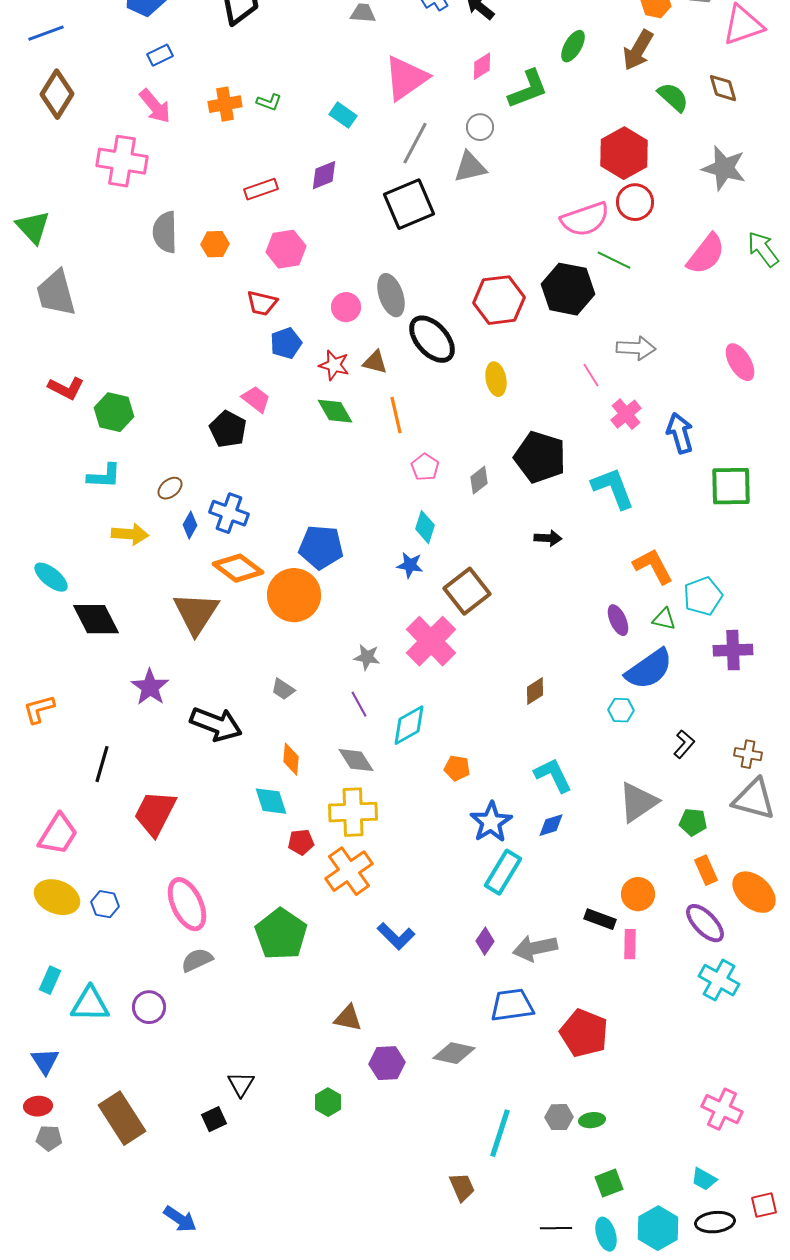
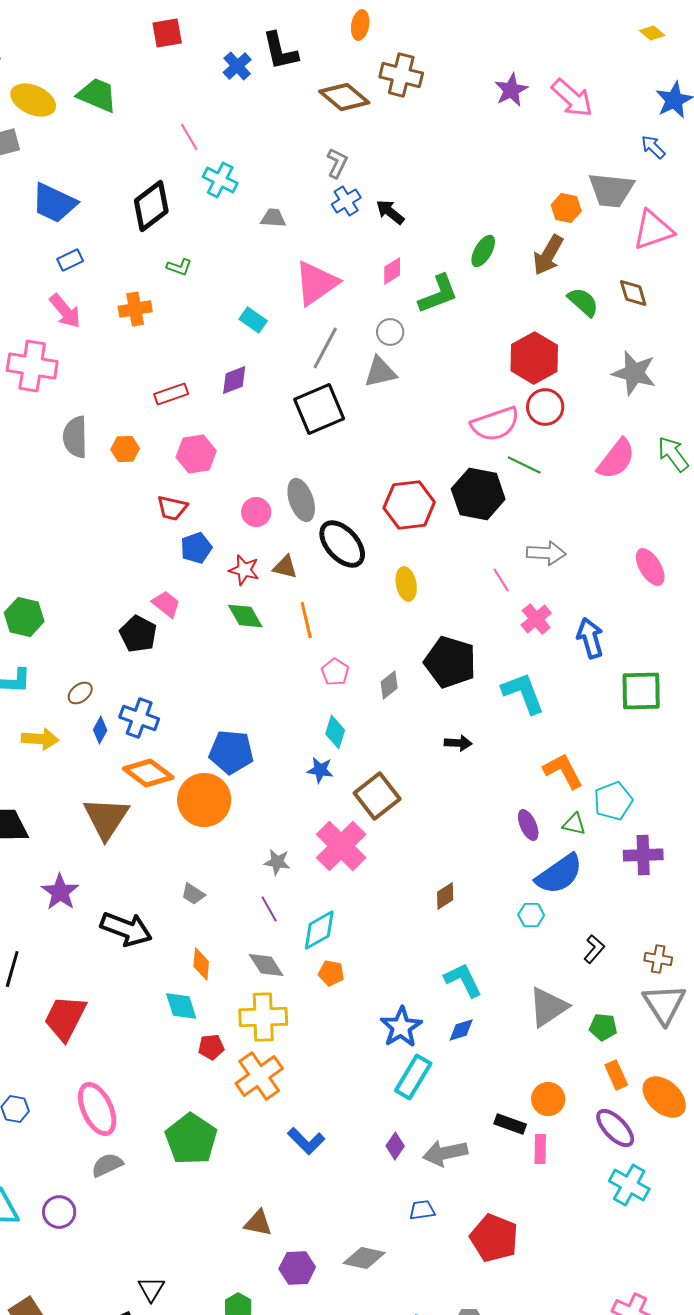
green L-shape: (269, 102) -> (179, 267), moved
orange pentagon: (457, 768) -> (331, 973), moved
gray triangle: (754, 799) -> (664, 1004), turned 42
blue trapezoid: (512, 1005) -> (422, 1210), size x0.6

